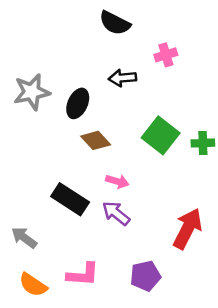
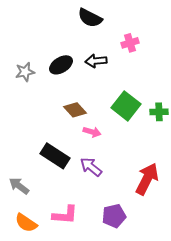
gray star: (32, 92) -> (25, 72), size x0.7
black ellipse: (78, 103) -> (61, 65), moved, turned 35
pink arrow: (117, 181) -> (92, 132), moved

